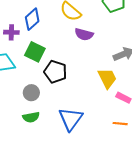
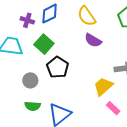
yellow trapezoid: (107, 78) -> (103, 86), turned -120
green semicircle: (31, 117) -> (33, 106), moved

